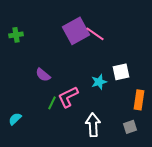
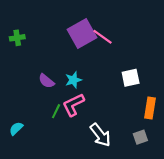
cyan star: (99, 82) -> (73, 80), moved
white arrow: (93, 125) -> (100, 135), turned 145

